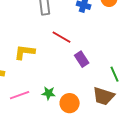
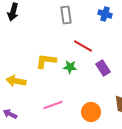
green star: (49, 93) -> (70, 67), moved
pink line: (20, 95) -> (53, 105), moved

